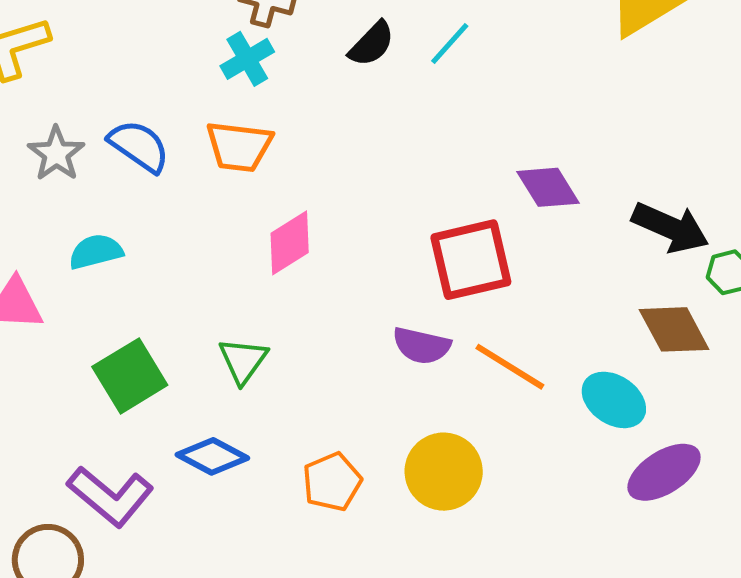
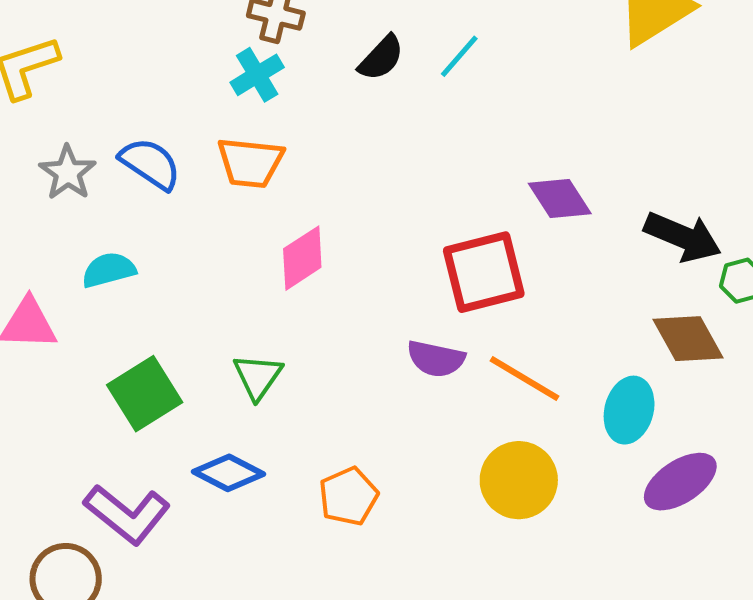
cyan ellipse: (614, 400) -> (629, 410), turned 72
yellow circle: (444, 472) -> (519, 480), moved

